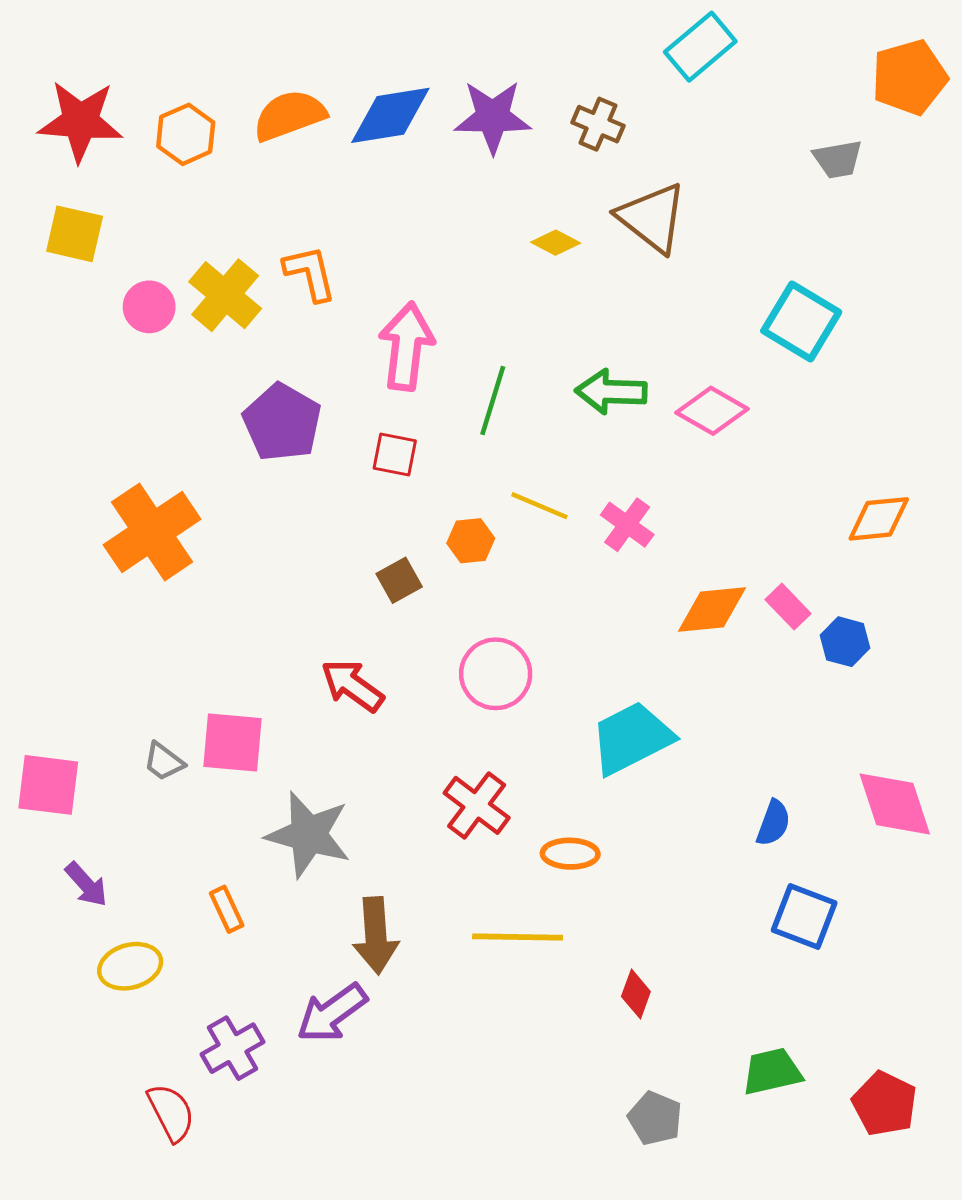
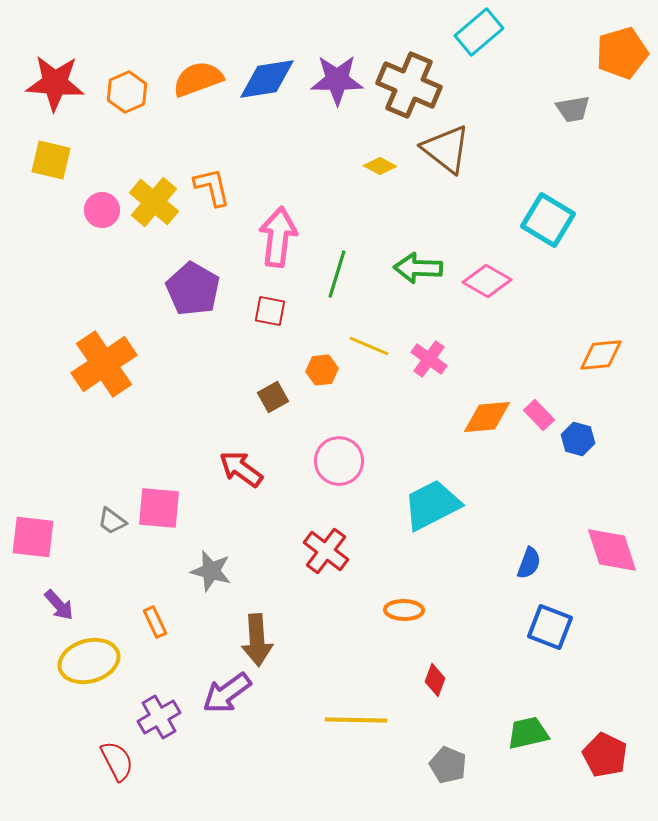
brown cross: (598, 124) -> (409, 85), size x1.8
gray star: (308, 835) -> (211, 571), size x0.7
orange ellipse: (570, 854) -> (404, 610), moved
yellow line: (518, 937) -> (356, 720), moved
yellow ellipse: (130, 966) -> (89, 661), size x1.4

